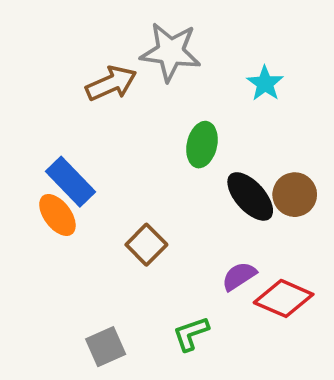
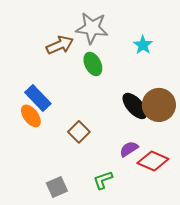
green ellipse: (202, 145) -> (93, 64), moved, turned -40
brown circle: (295, 195) -> (159, 105), size x1.4

